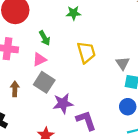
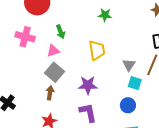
green star: (73, 13) -> (105, 15), moved
brown arrow: (15, 89) -> (50, 93), moved
purple star: (63, 103) -> (88, 85), moved

